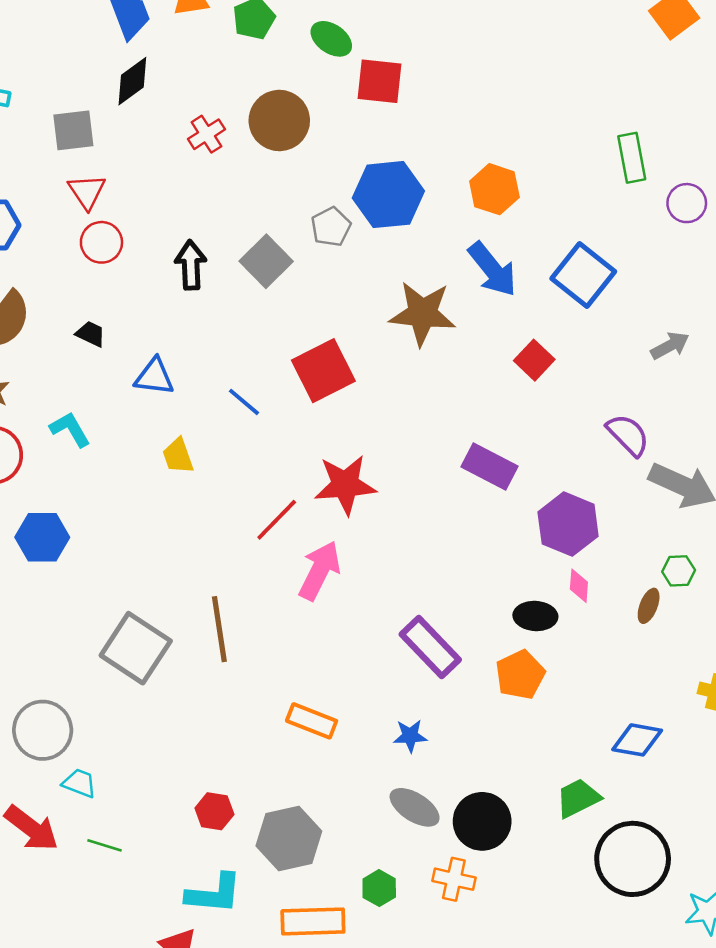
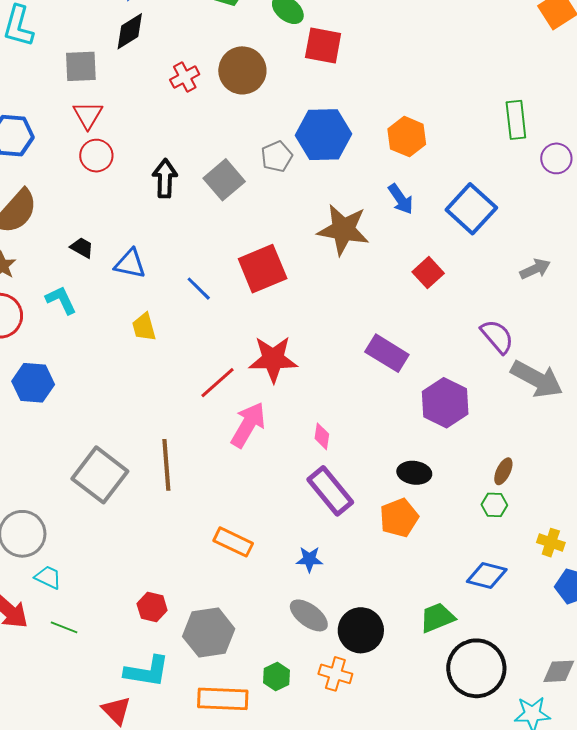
blue arrow: (492, 269) -> (401, 199), size x0.7
black trapezoid: (91, 334) -> (82, 248), moved
green hexagon: (679, 571) -> (494, 505), moved
pink diamond: (579, 586) -> (322, 436), moved

